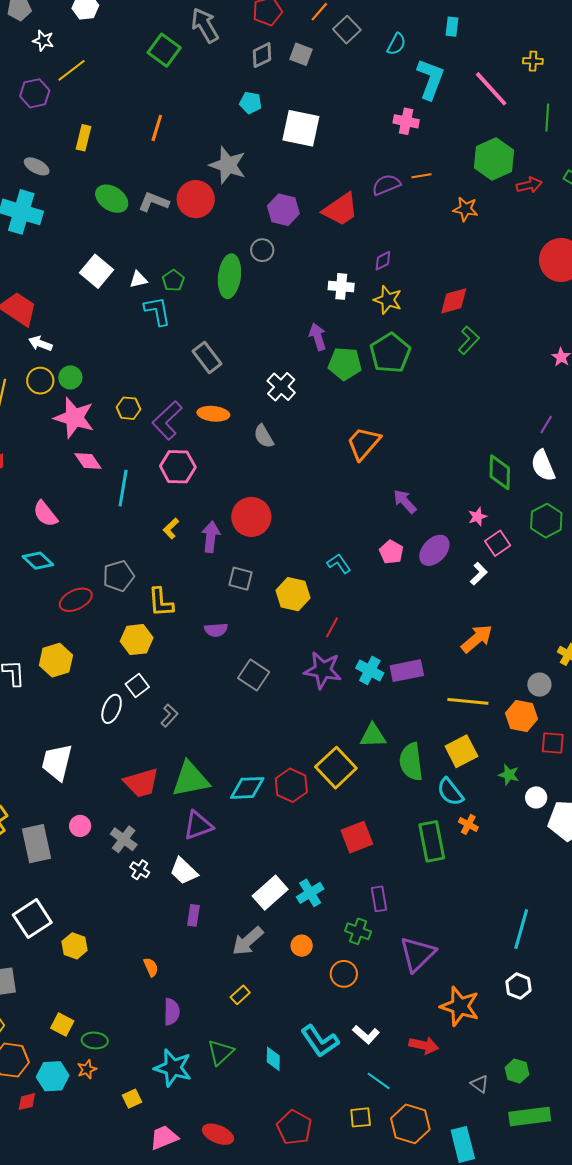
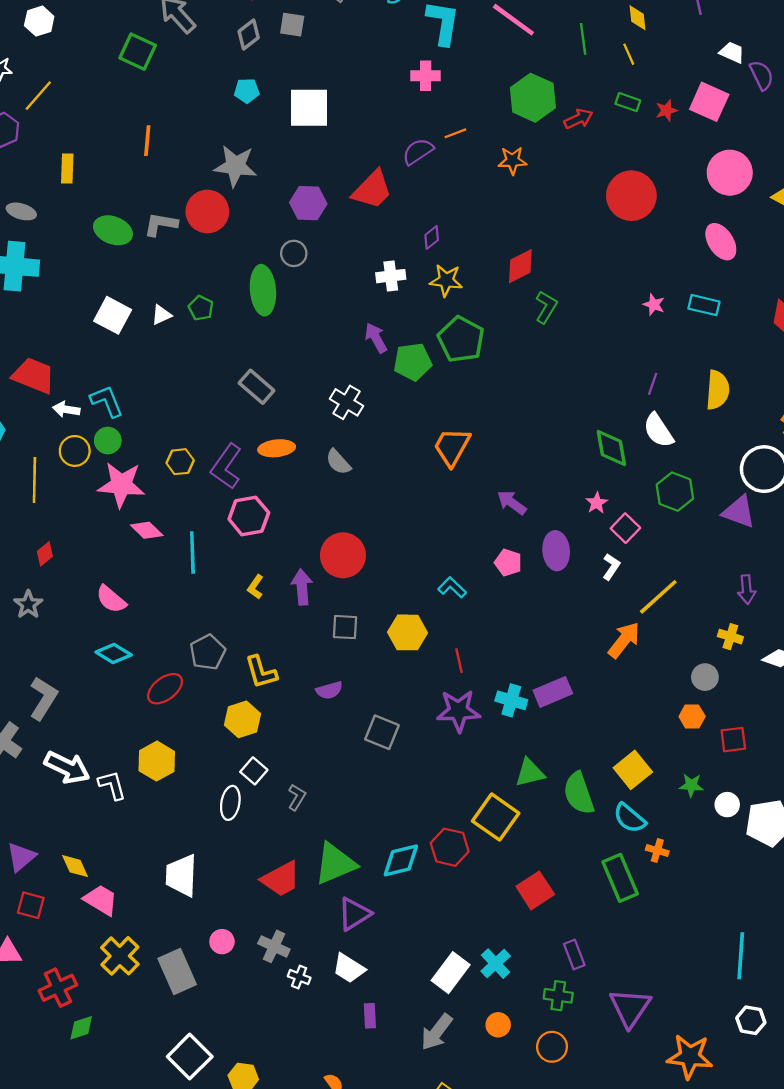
cyan L-shape: (157, 311) -> (107, 401), moved
purple ellipse: (434, 550) -> (556, 551), turned -36
red line: (332, 627) -> (459, 661), turned -30
yellow line: (468, 701) -> (658, 597), moved, turned -36
orange hexagon: (522, 716) -> (692, 717), size x0.7

